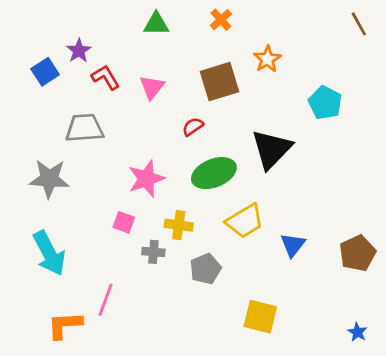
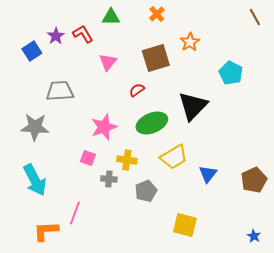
red L-shape: (106, 77) -> (83, 34), moved

